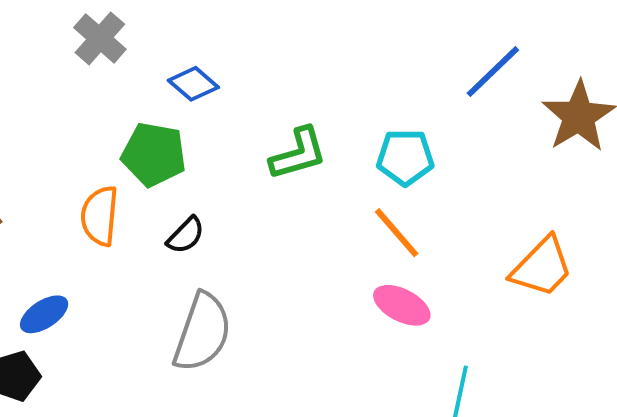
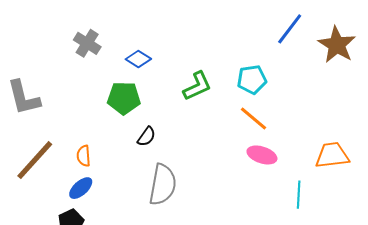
orange semicircle: (100, 216) -> (84, 156), moved, size x0.7
orange trapezoid: (542, 267) -> (332, 155), moved, turned -132

